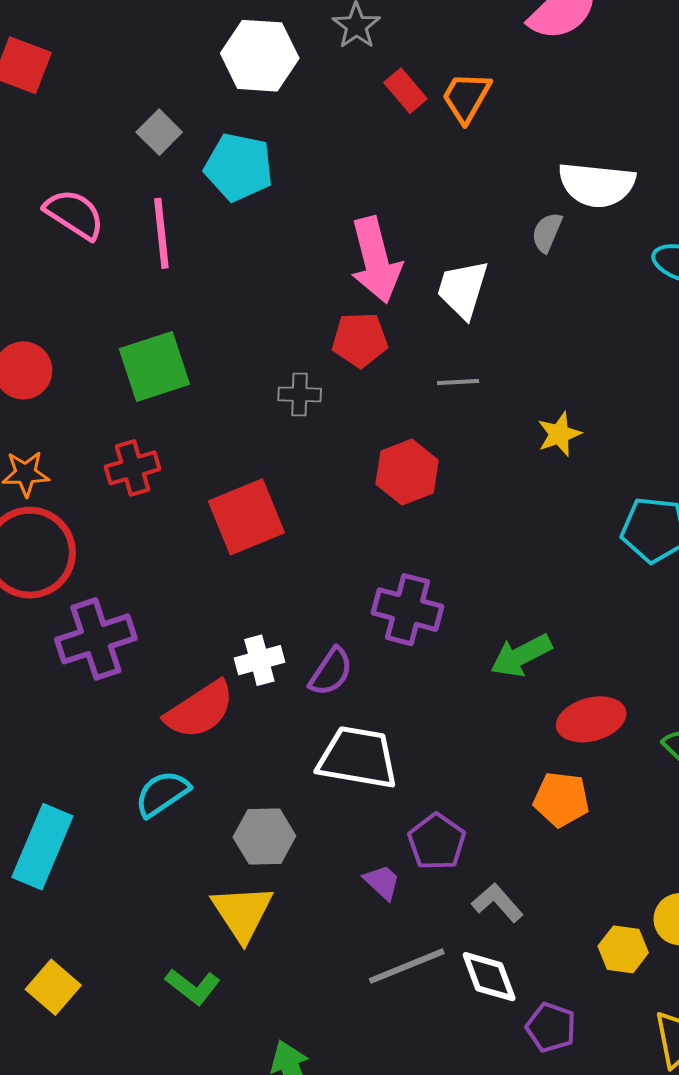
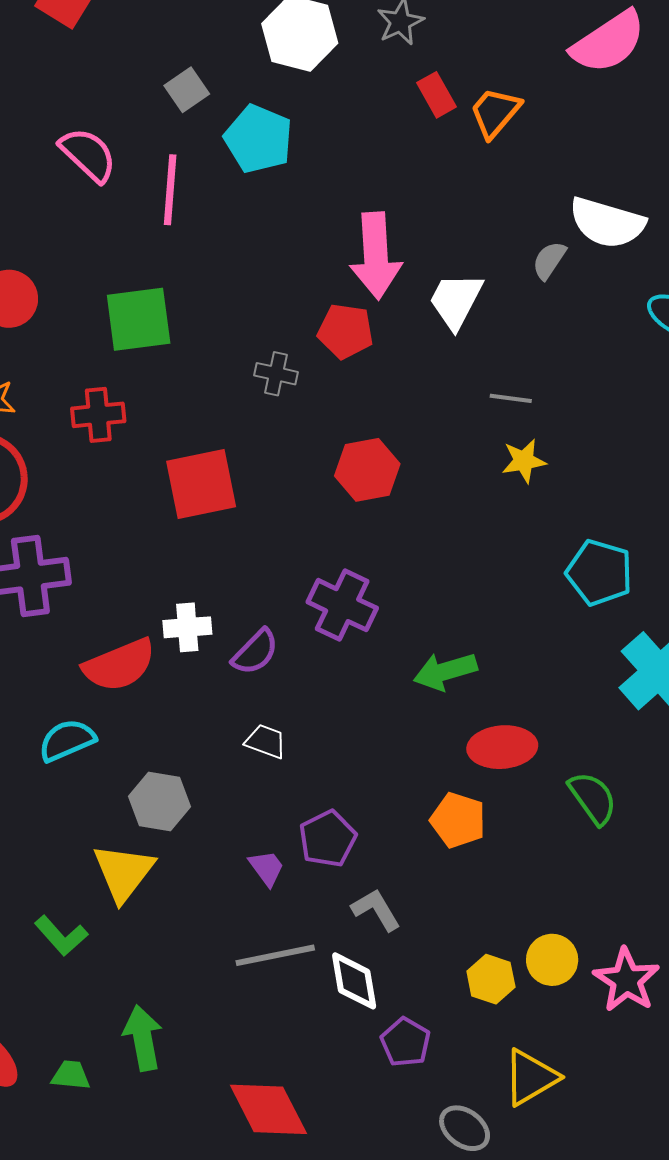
gray line: (458, 382) -> (511, 398), moved
white trapezoid: (358, 758) -> (266, 741), size x0.5

